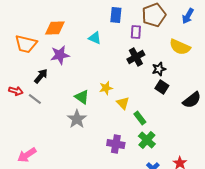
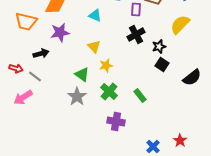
yellow semicircle: (180, 47) -> (180, 24), turned 110
black arrow: (41, 76) -> (41, 54), turned 35
yellow triangle: (123, 103) -> (94, 46), moved
green cross: (147, 140) -> (109, 92), moved
pink arrow: (27, 155) -> (23, 98), moved

